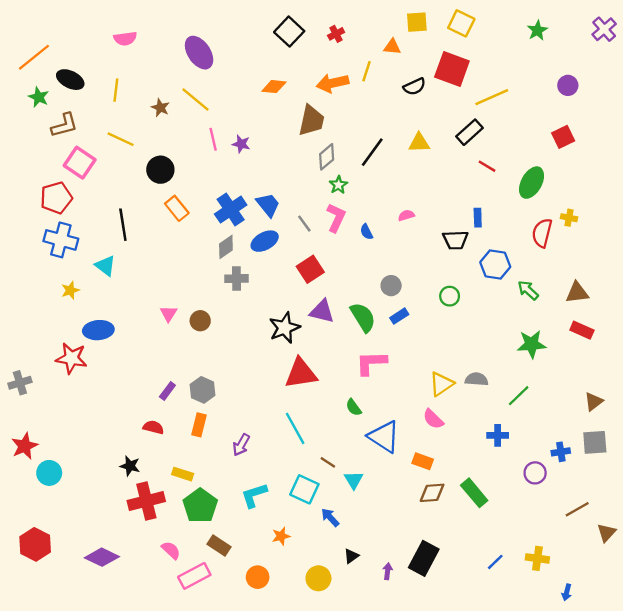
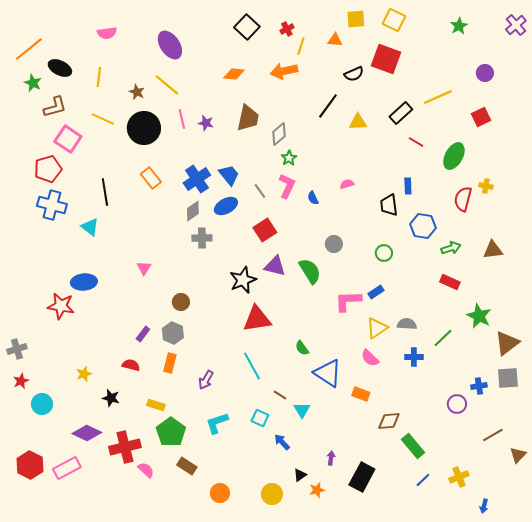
yellow line: (366, 71) -> (301, 46), moved
yellow line: (492, 97) -> (438, 97), moved
brown trapezoid: (311, 121) -> (248, 118), moved
black line: (372, 152) -> (328, 106), moved
black circle: (160, 170) -> (144, 128), moved, size x1.4
black trapezoid: (455, 240) -> (389, 205), turned 85
yellow star: (70, 290) -> (84, 374), moved
green arrow: (528, 290) -> (451, 248), turned 120
blue rectangle: (399, 316) -> (376, 292), moved
brown circle: (200, 321) -> (181, 302), moved
red rectangle: (582, 330) -> (450, 282), moved
green star: (532, 344) -> (479, 316), moved, turned 30
pink L-shape: (371, 363) -> (348, 301), moved
gray cross: (20, 383) -> (17, 349), moved
brown triangle: (594, 402) -> (507, 343), size x1.5
blue cross: (498, 435) -> (414, 357), moved
red star: (25, 446) -> (21, 381), size x0.7
cyan square: (304, 489) -> (260, 418), size x0.7
brown diamond: (432, 493) -> (389, 421), moved
green rectangle: (474, 493) -> (413, 446), moved
red cross: (146, 501) -> (125, 447), moved
orange star: (281, 536) -> (317, 490), moved
purple diamond: (102, 557) -> (87, 433), moved
yellow cross: (537, 558) -> (459, 477), turned -30
purple arrow: (388, 571) -> (331, 458), moved
pink rectangle: (194, 576) -> (67, 468), moved

